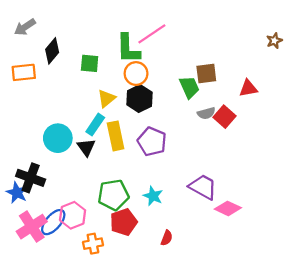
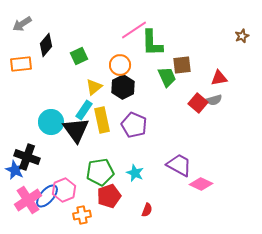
green L-shape: (128, 49) -> (152, 43), moved
green square: (90, 63) -> (79, 56), turned -30
gray semicircle: (206, 113) -> (214, 100), moved
black triangle: (86, 147) -> (76, 130), size x1.6

